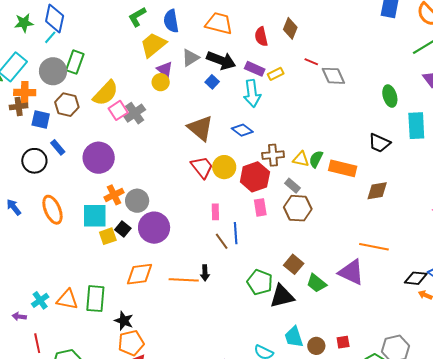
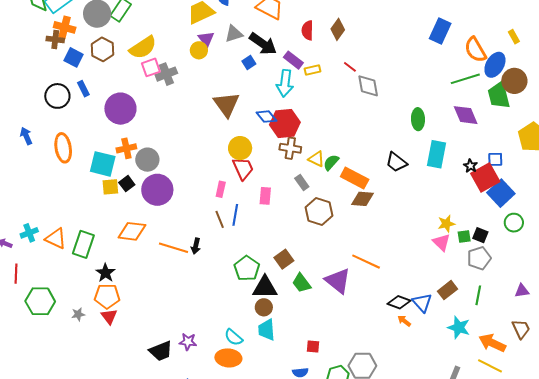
red trapezoid: (202, 167) -> (243, 168), moved
red hexagon: (255, 177) -> (285, 124), moved
brown diamond: (377, 191) -> (362, 199), moved
brown hexagon: (298, 208) -> (319, 211), moved
brown circle: (316, 346) -> (264, 307), moved

